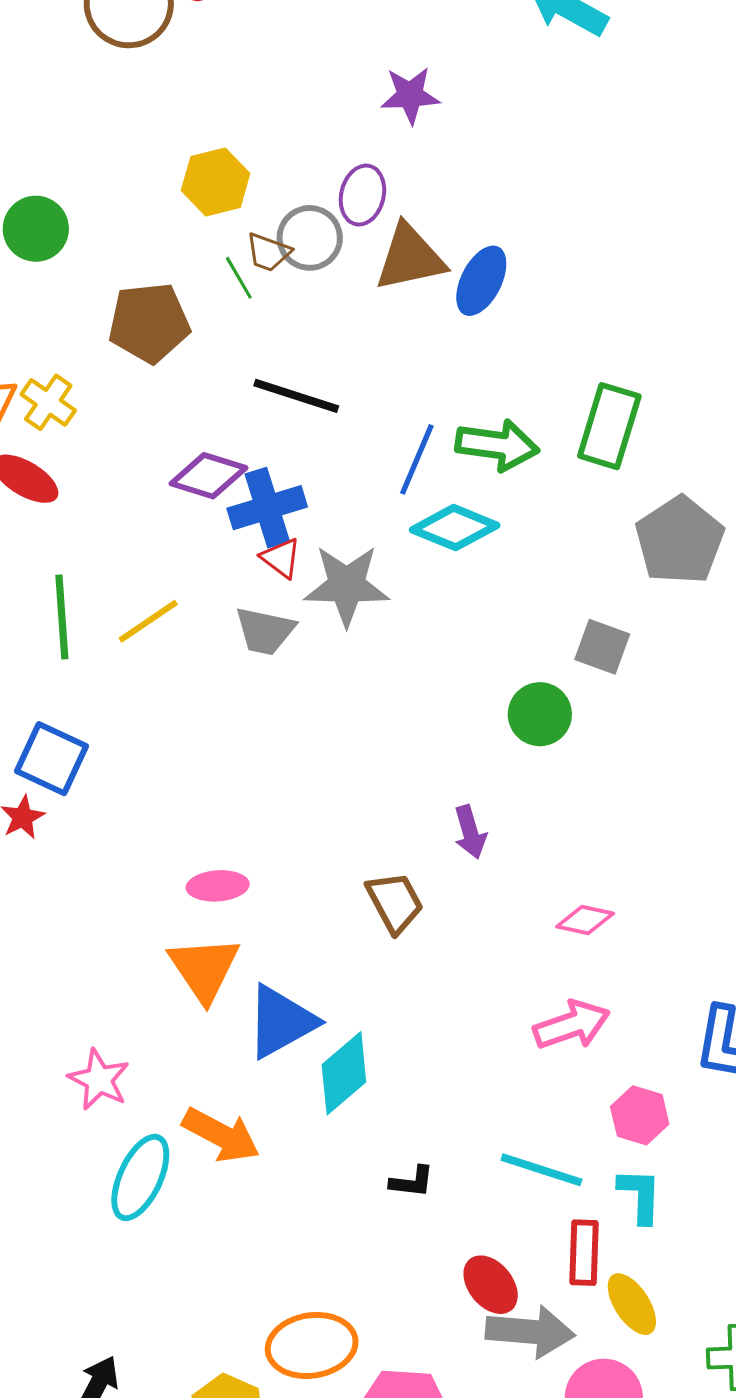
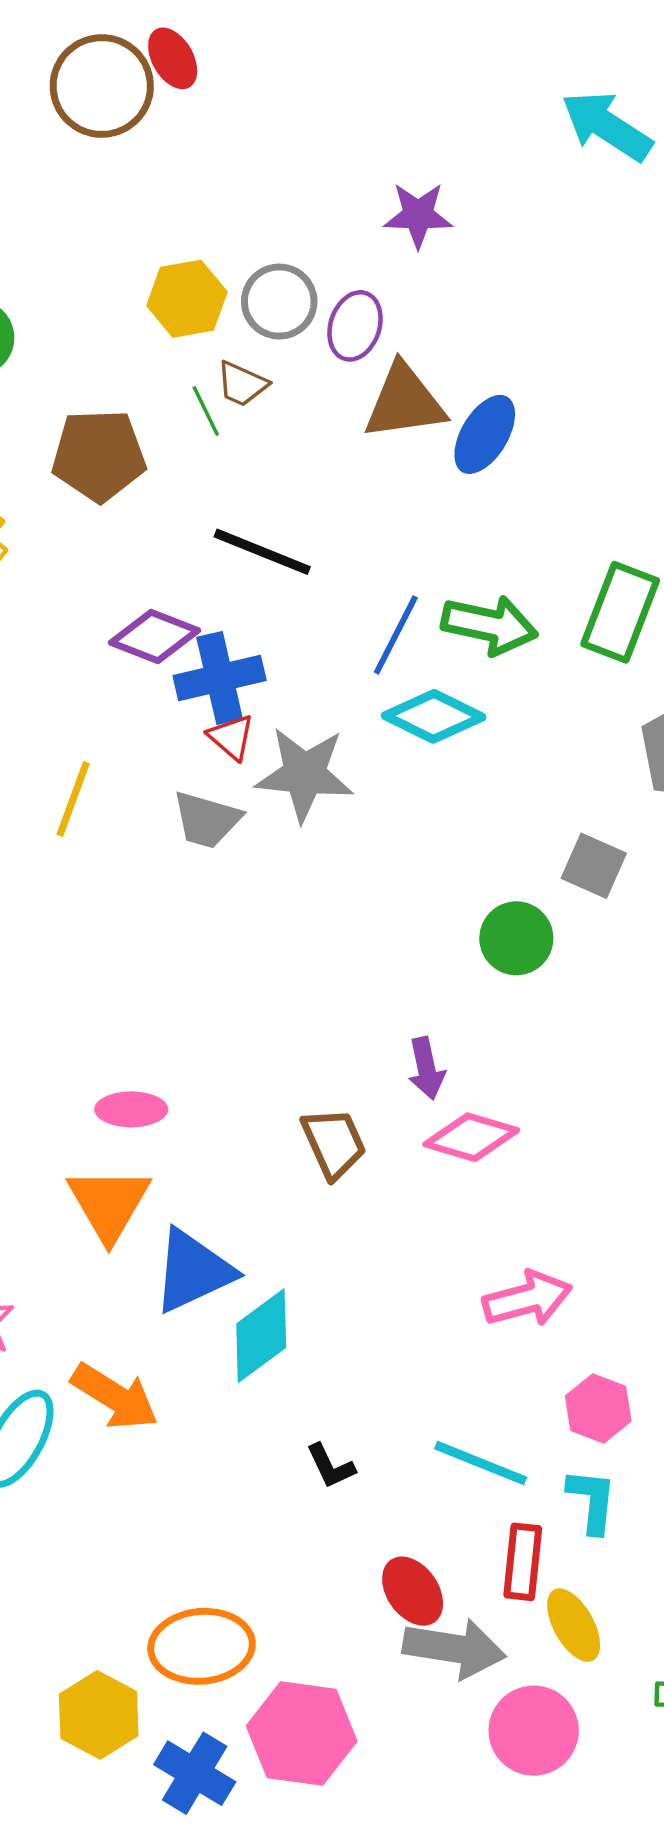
gray circle: (310, 238) -> (279, 302), moved
yellow line: (148, 621) -> (73, 799), turned -40
pink diamond: (585, 920) -> (471, 1137), moved, size x1.4
black L-shape: (412, 1182) -> (330, 1466), turned 54

